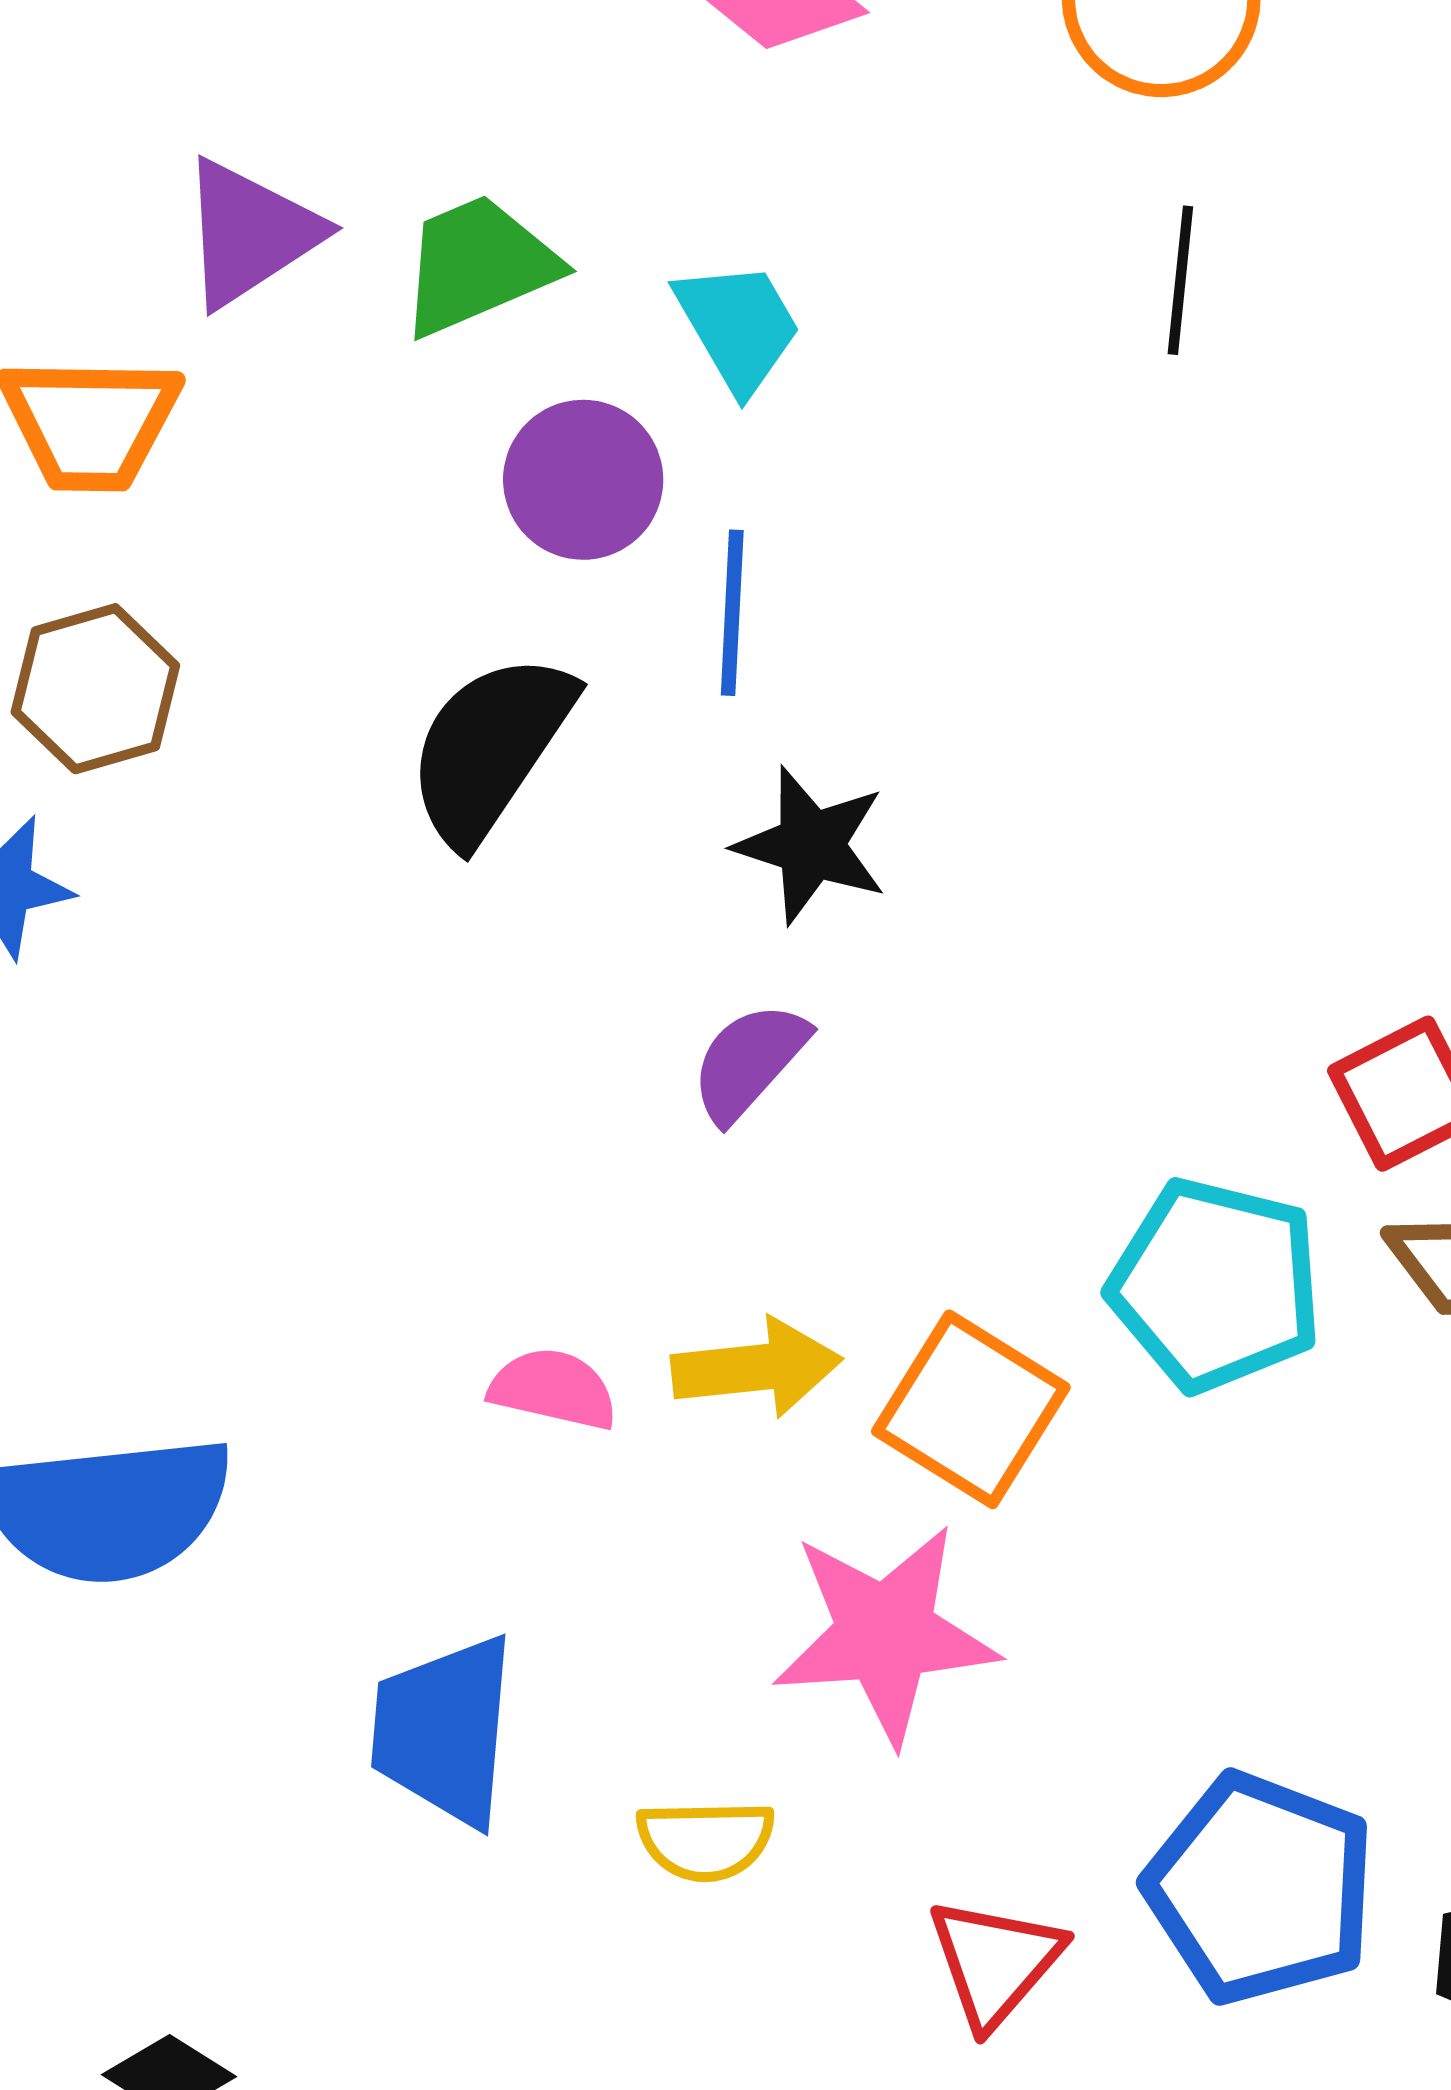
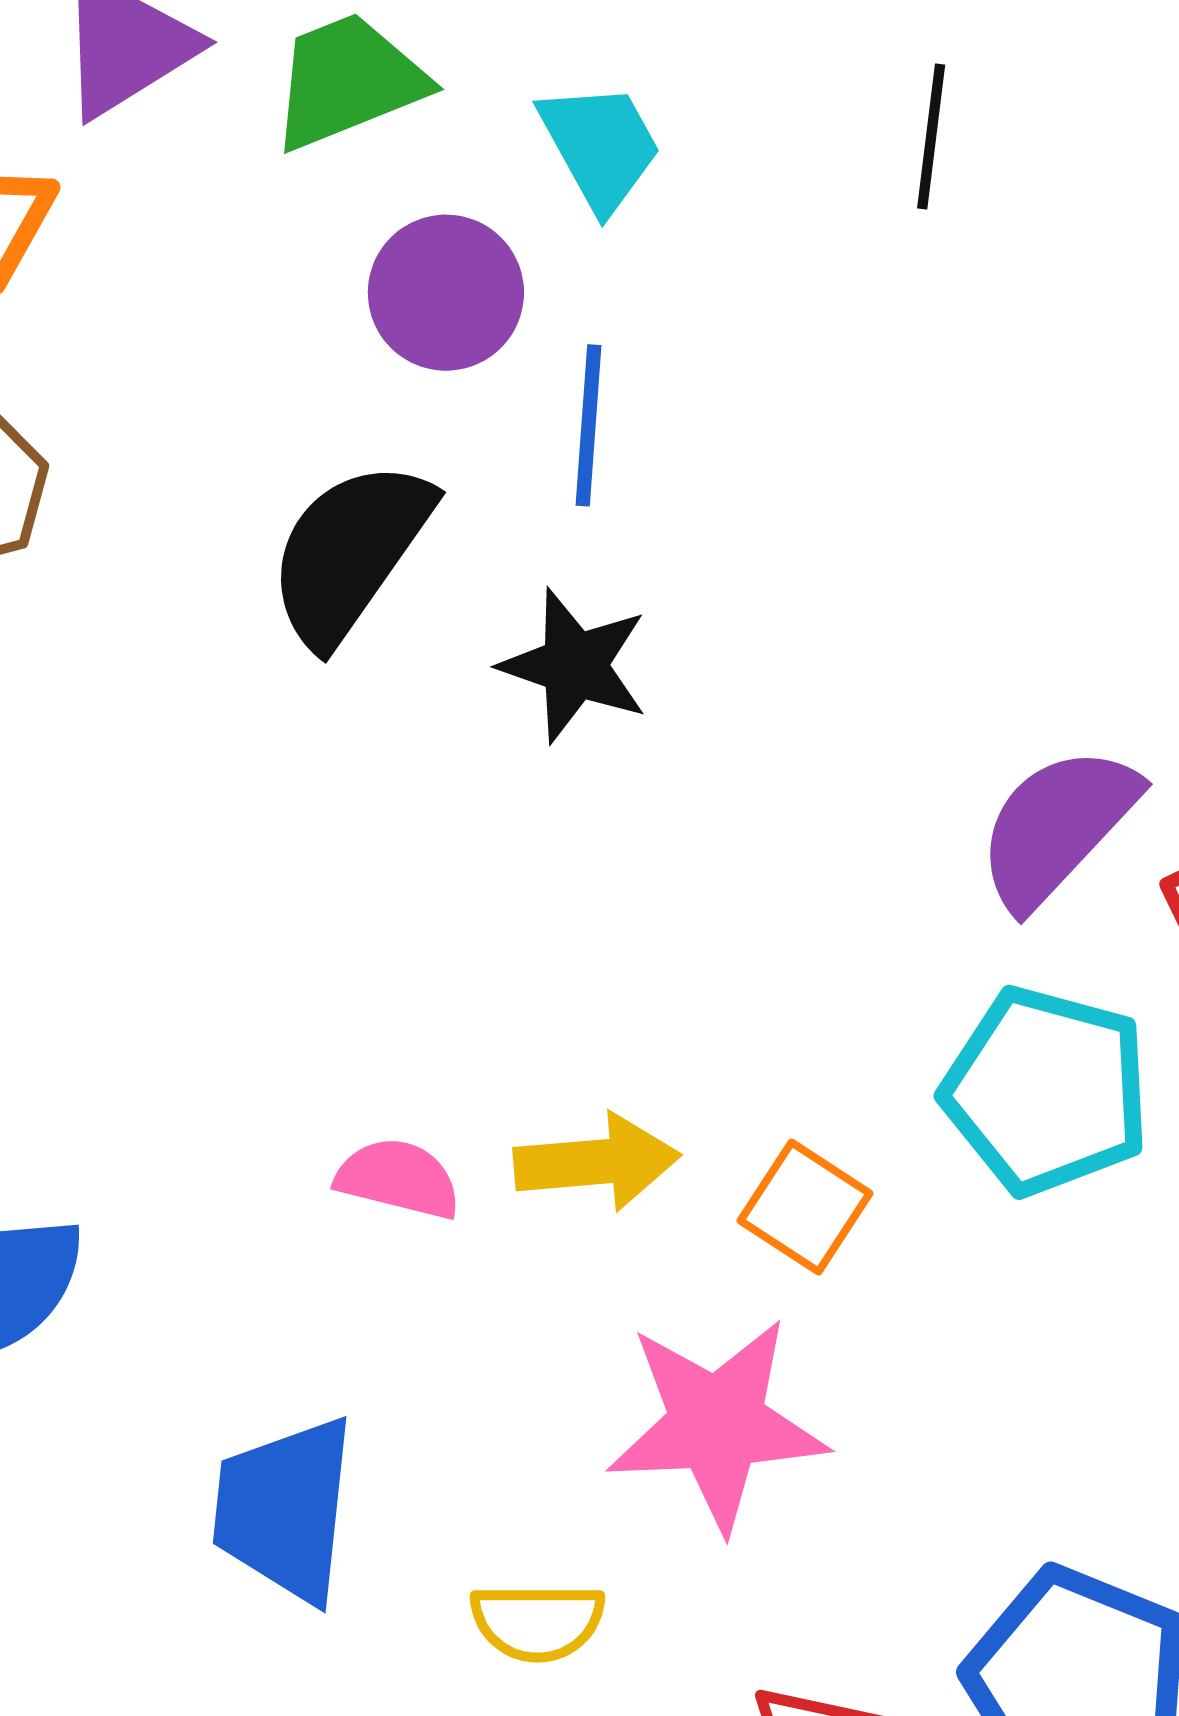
black line: (1180, 280) -> (931, 136), moved
black star: (811, 845) -> (574, 666), moved
purple semicircle: (749, 1062) -> (1057, 827), moved, size x1.4
orange square: (971, 1409) -> (805, 1207), size x0.7

